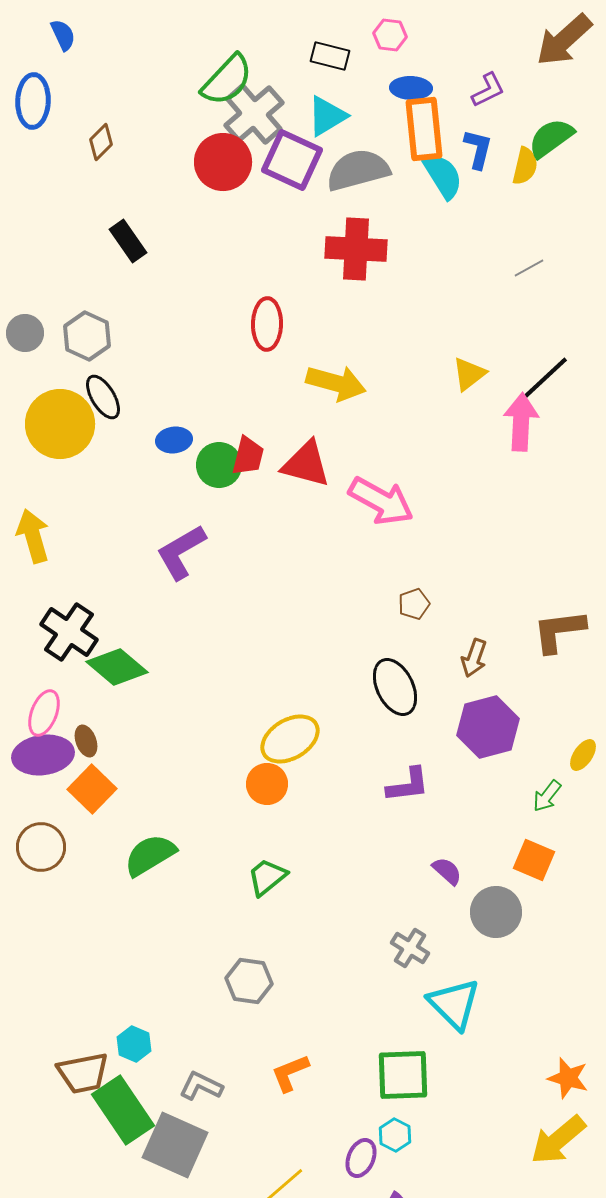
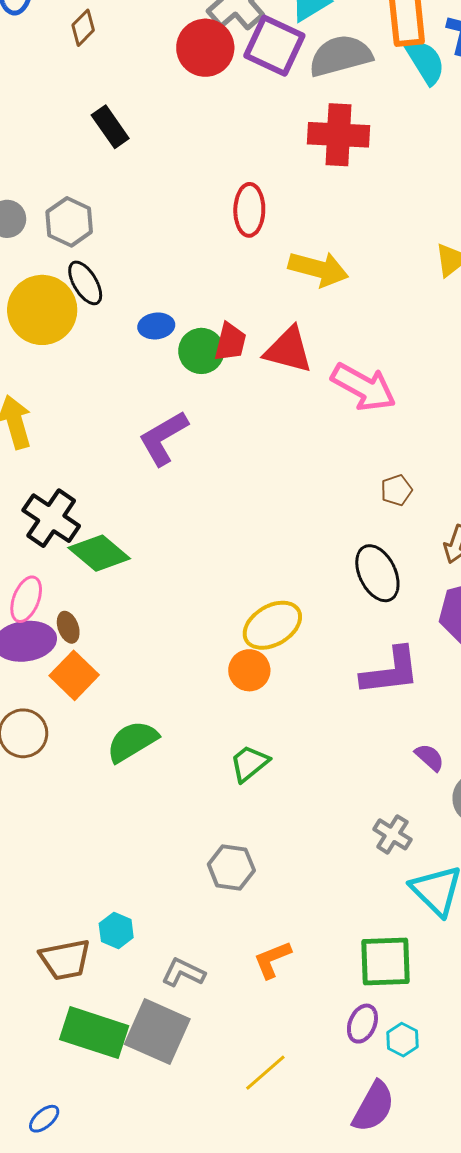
purple L-shape: (408, 785) -> (390, 671), size x1.4
green rectangle: (123, 1110) -> (94, 1033), moved, turned -38
cyan hexagon: (395, 1135) -> (402, 1040), moved
purple ellipse: (361, 1158) -> (362, 1024), moved

